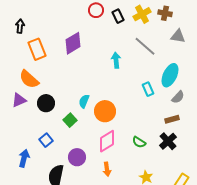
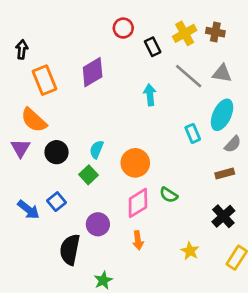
black rectangle: (118, 16) -> (153, 47), moved
gray triangle: (178, 36) -> (222, 73), moved
purple triangle: (19, 100) -> (20, 148), turned -35
cyan semicircle: (84, 101) -> (97, 150), moved
black cross: (168, 141) -> (223, 216), moved
green semicircle: (139, 142) -> (169, 195), moved
blue arrow: (24, 158) -> (28, 210), moved, turned 114

